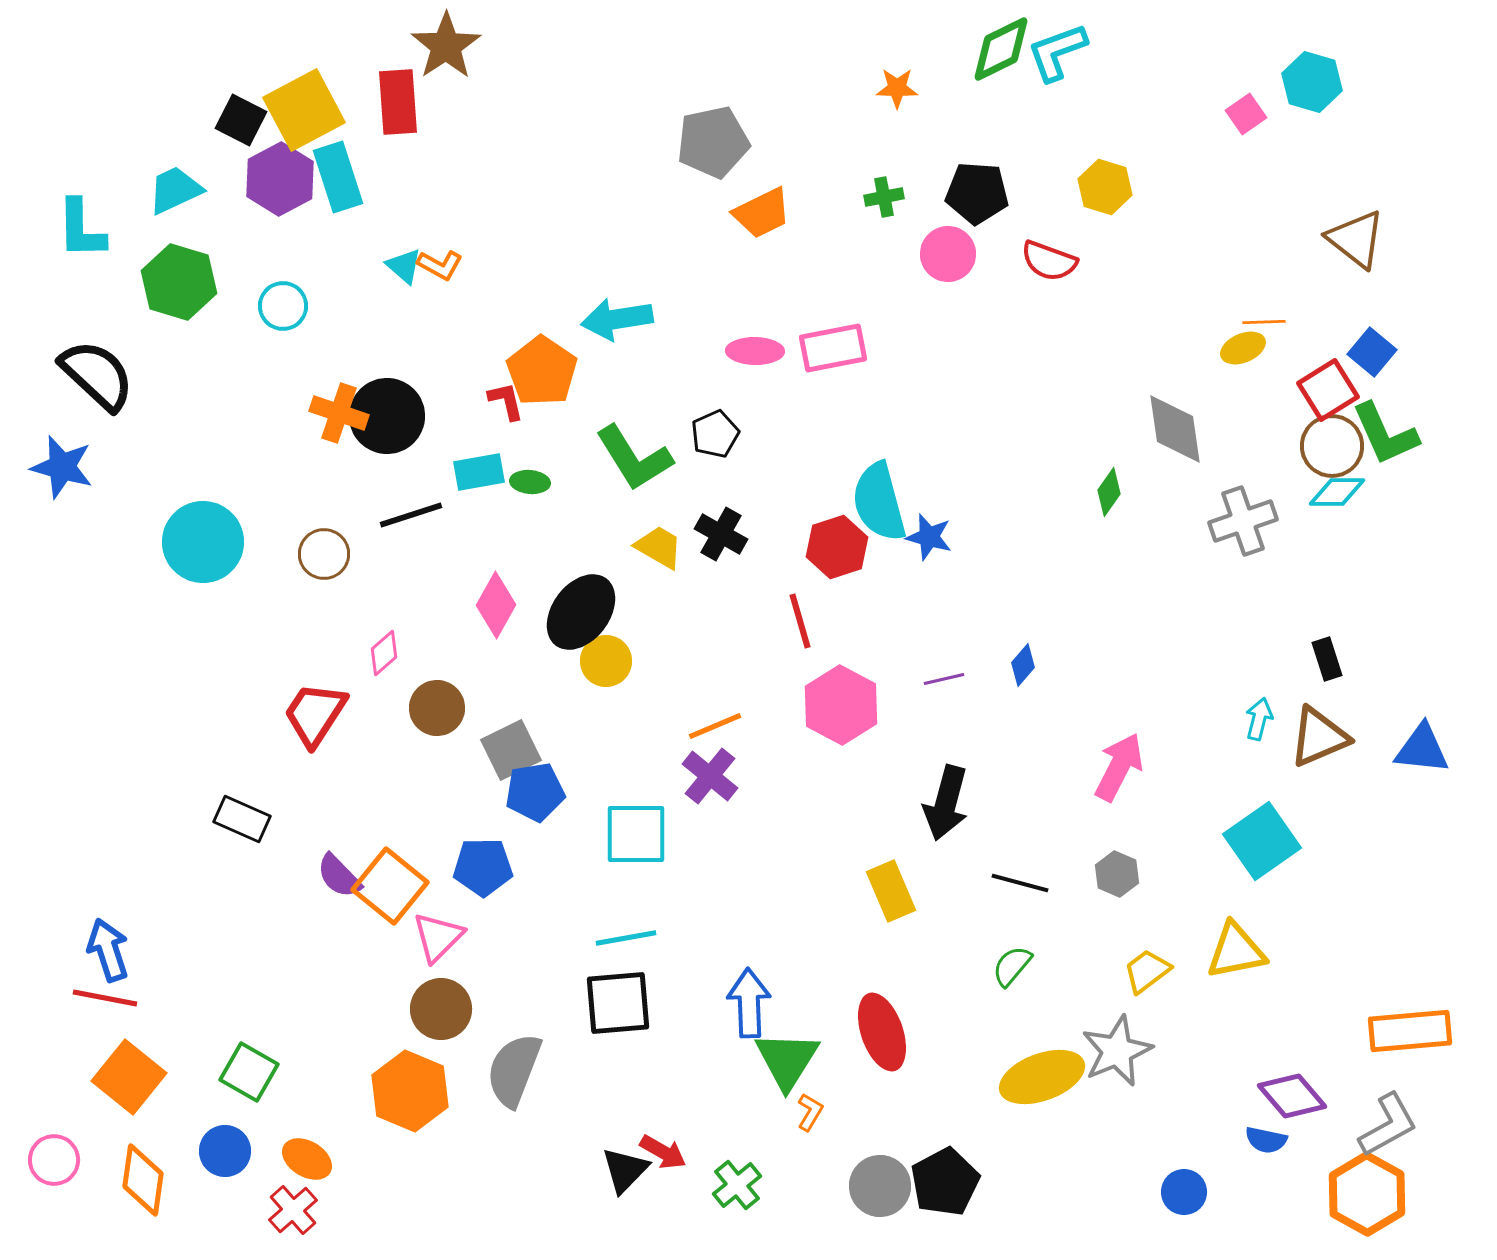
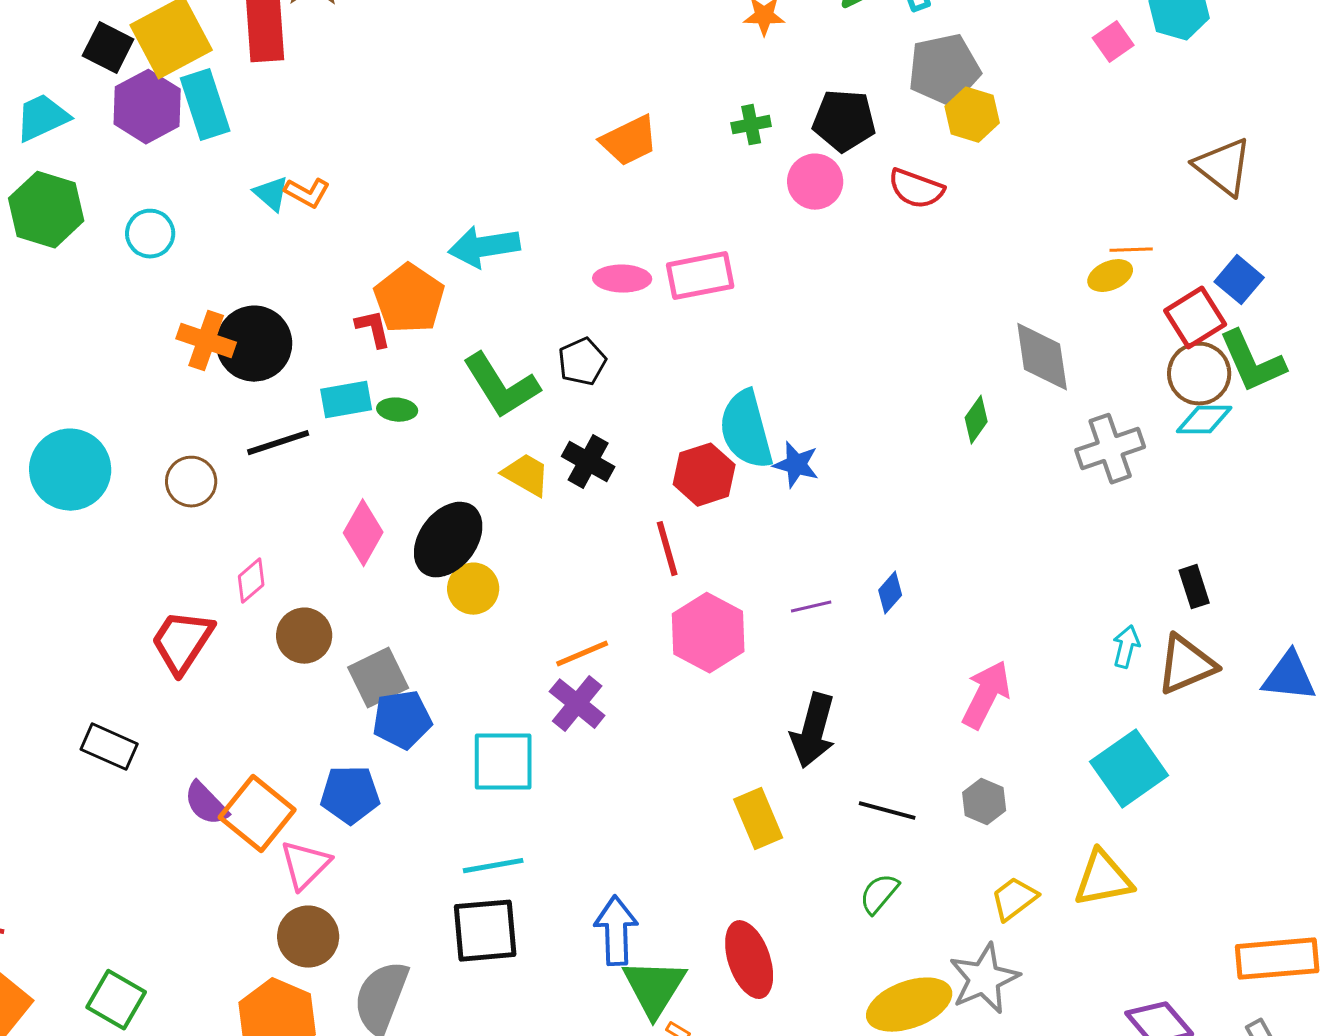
gray pentagon: (713, 142) -> (944, 70), moved

